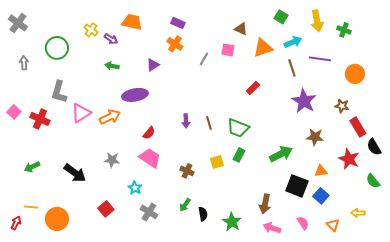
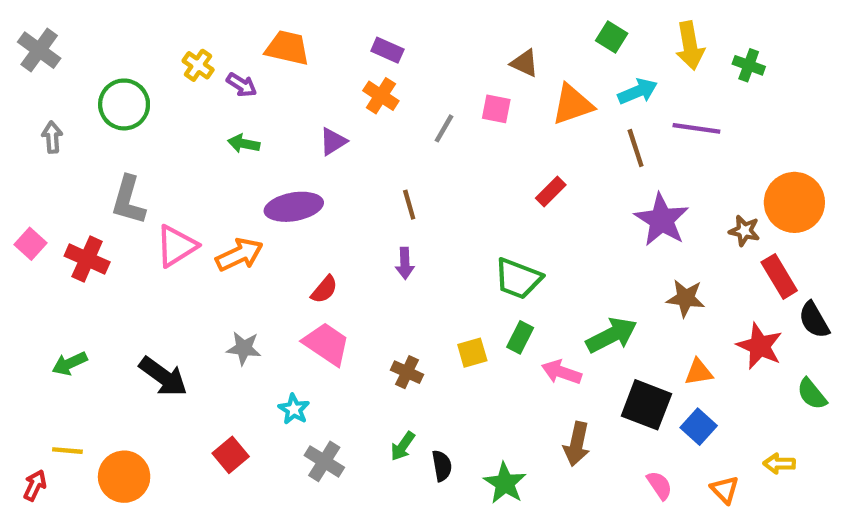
orange circle: (355, 74) -> (794, 202), moved, size x1.4
brown line: (209, 123) -> (409, 205), moved
pink arrow: (272, 228) -> (562, 372), moved

